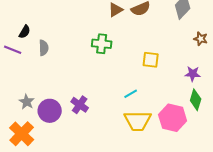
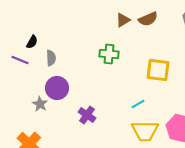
yellow square: (151, 60) -> (158, 70), size x1.4
gray star: (27, 102) -> (40, 104), moved
purple circle: (50, 111) -> (57, 88), moved

